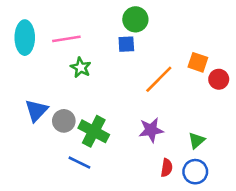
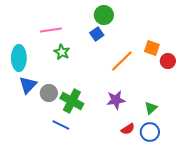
cyan ellipse: (25, 38) -> (19, 58), moved
blue square: (126, 44) -> (97, 34), turned -32
red semicircle: (167, 168) -> (128, 129), turned 48

